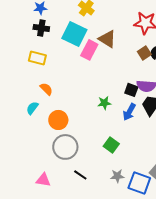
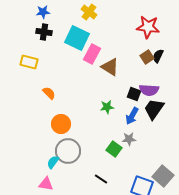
brown triangle: (107, 39) -> (110, 67), moved
yellow rectangle: (37, 58) -> (29, 62), moved
cyan semicircle: (32, 108) -> (53, 162), moved
black line: (80, 175) -> (101, 179), moved
gray star: (117, 176) -> (129, 139), moved

